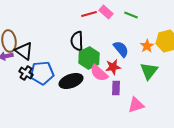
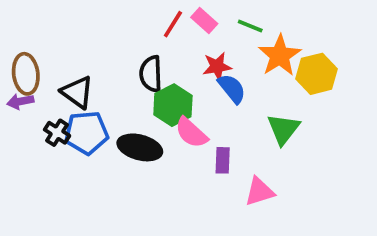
red line: (89, 14) -> (173, 24), turned -42
orange star: (147, 46) -> (280, 55), moved, size x1.6
black triangle: (24, 51) -> (77, 92), moved
red star: (113, 67) -> (217, 66), moved
black ellipse: (71, 81) -> (140, 147), turned 35

